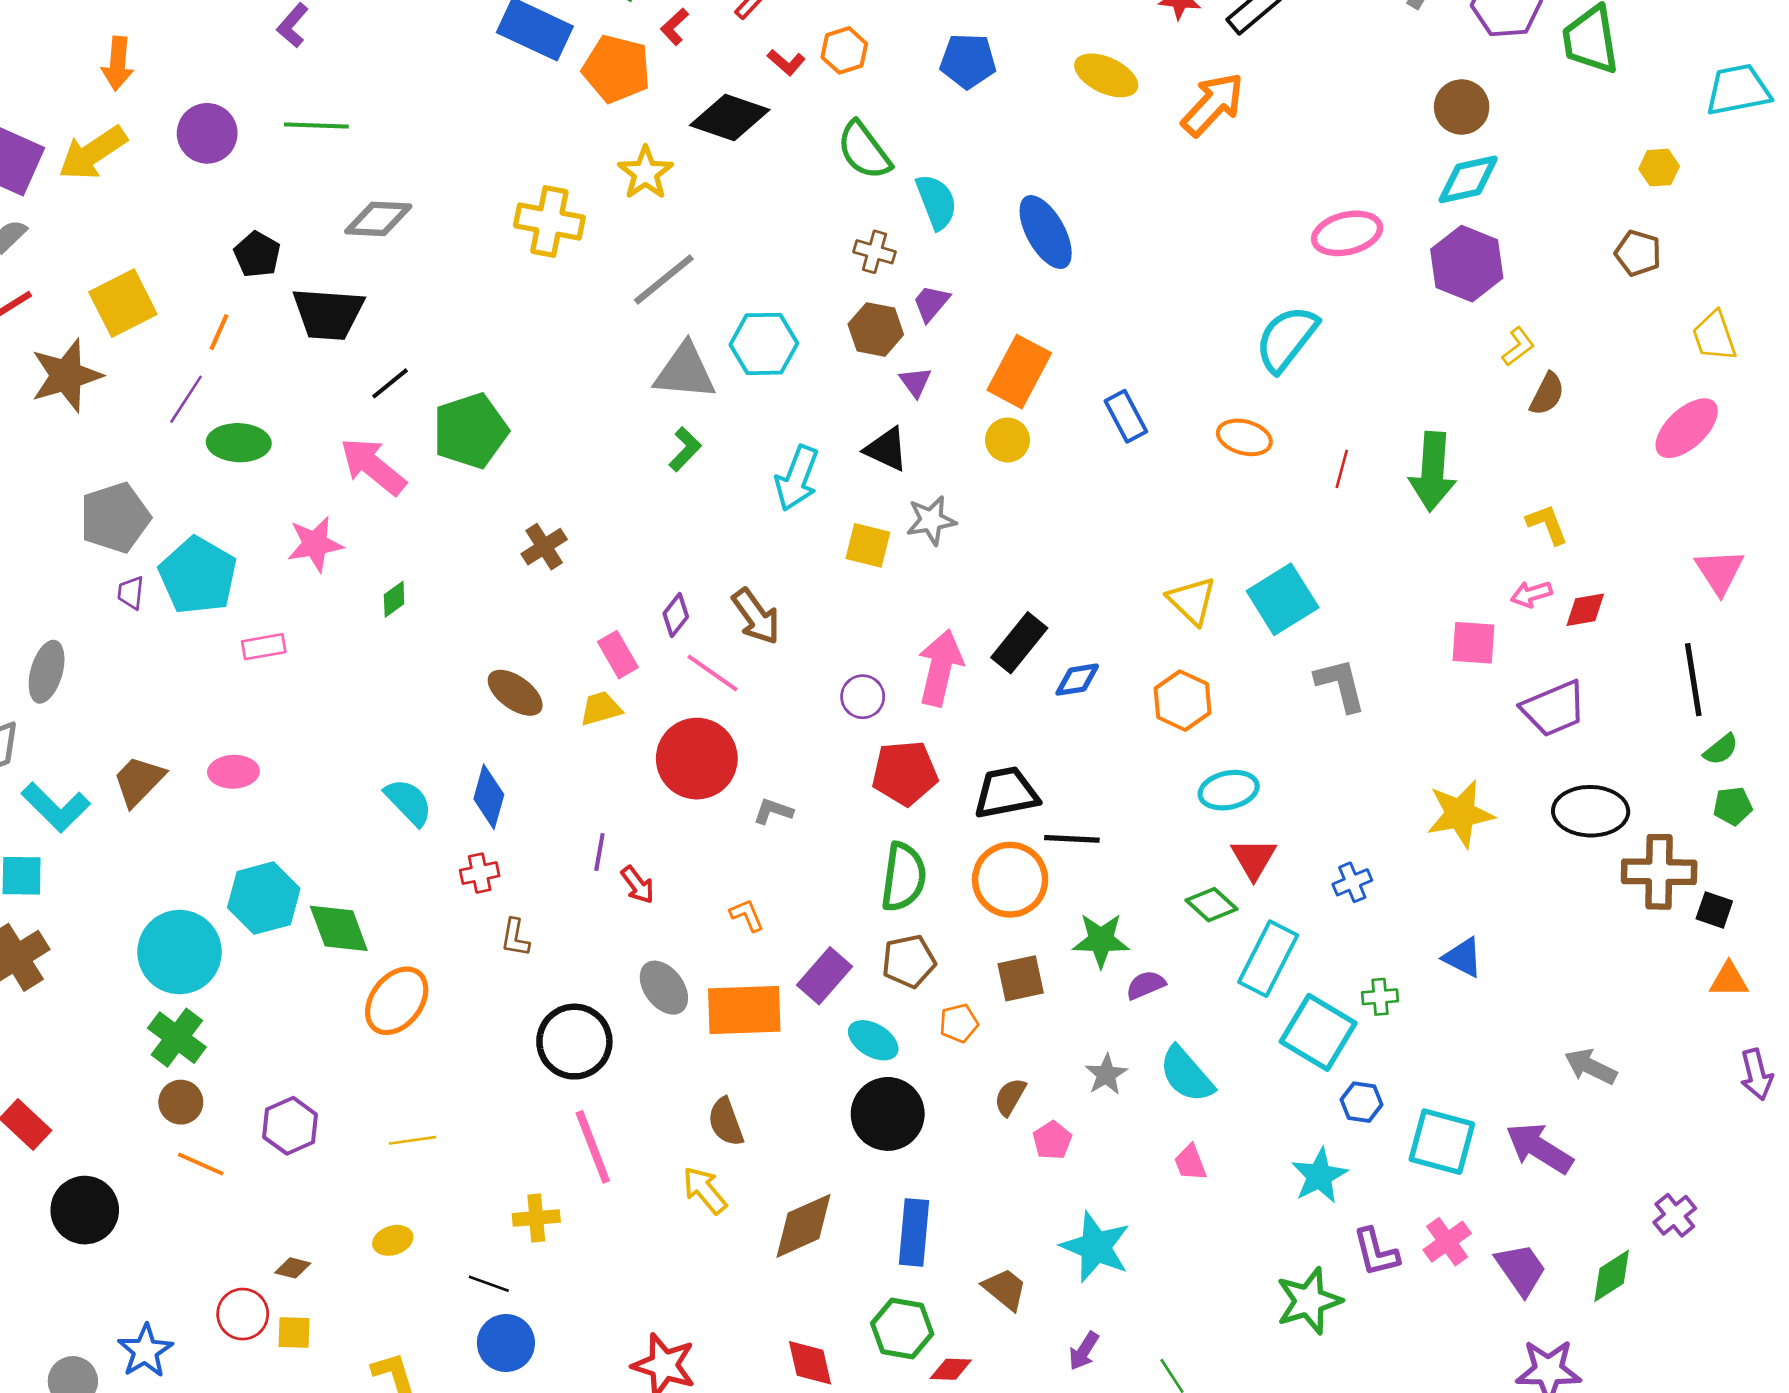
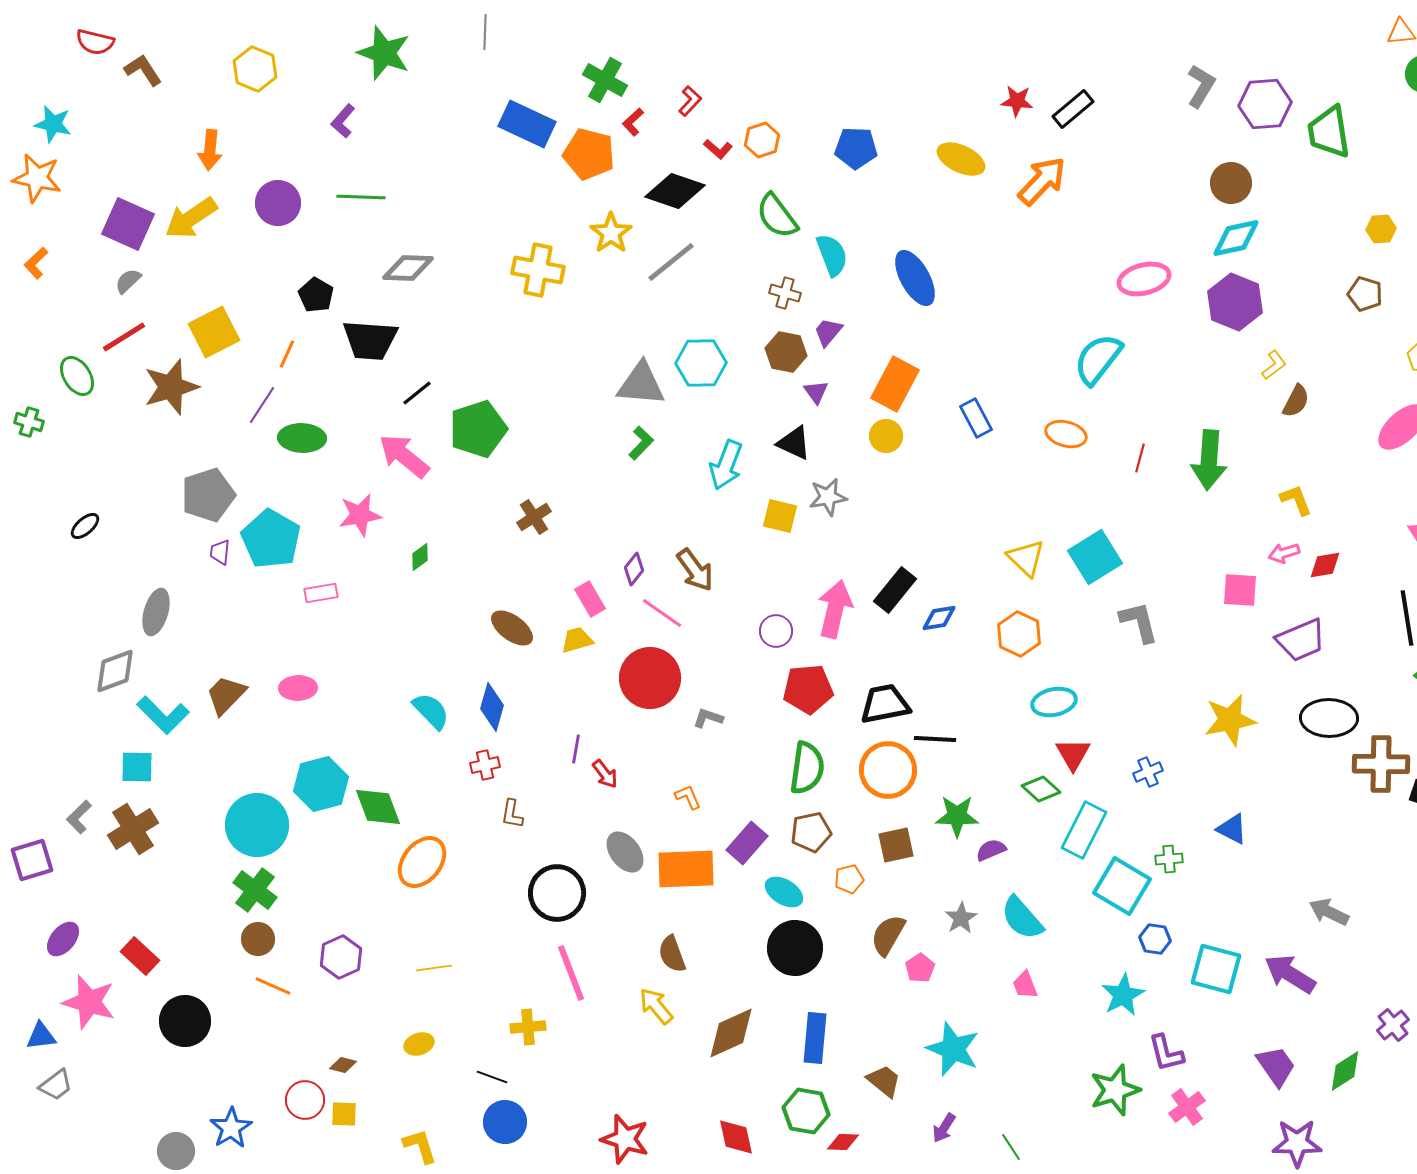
gray line: (664, 279) -> (671, 262), moved
brown semicircle: (1010, 1097) -> (888, 935), size x1.4
pink cross: (1447, 1242) -> (1187, 1107), moved

